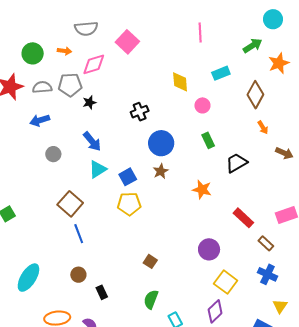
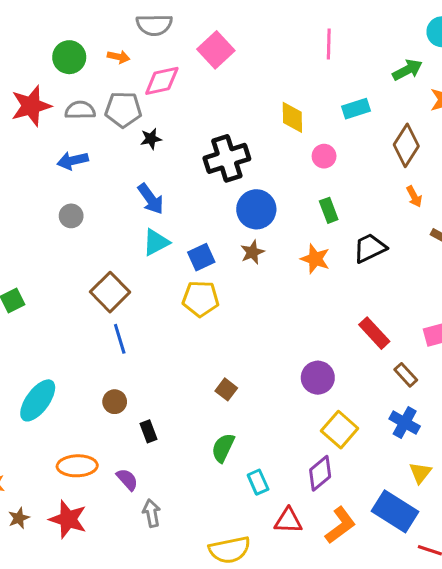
black cross: (140, 112) -> (227, 158), size x1.6
gray circle: (53, 154) -> (71, 216), moved
orange star: (202, 190) -> (315, 259), moved

